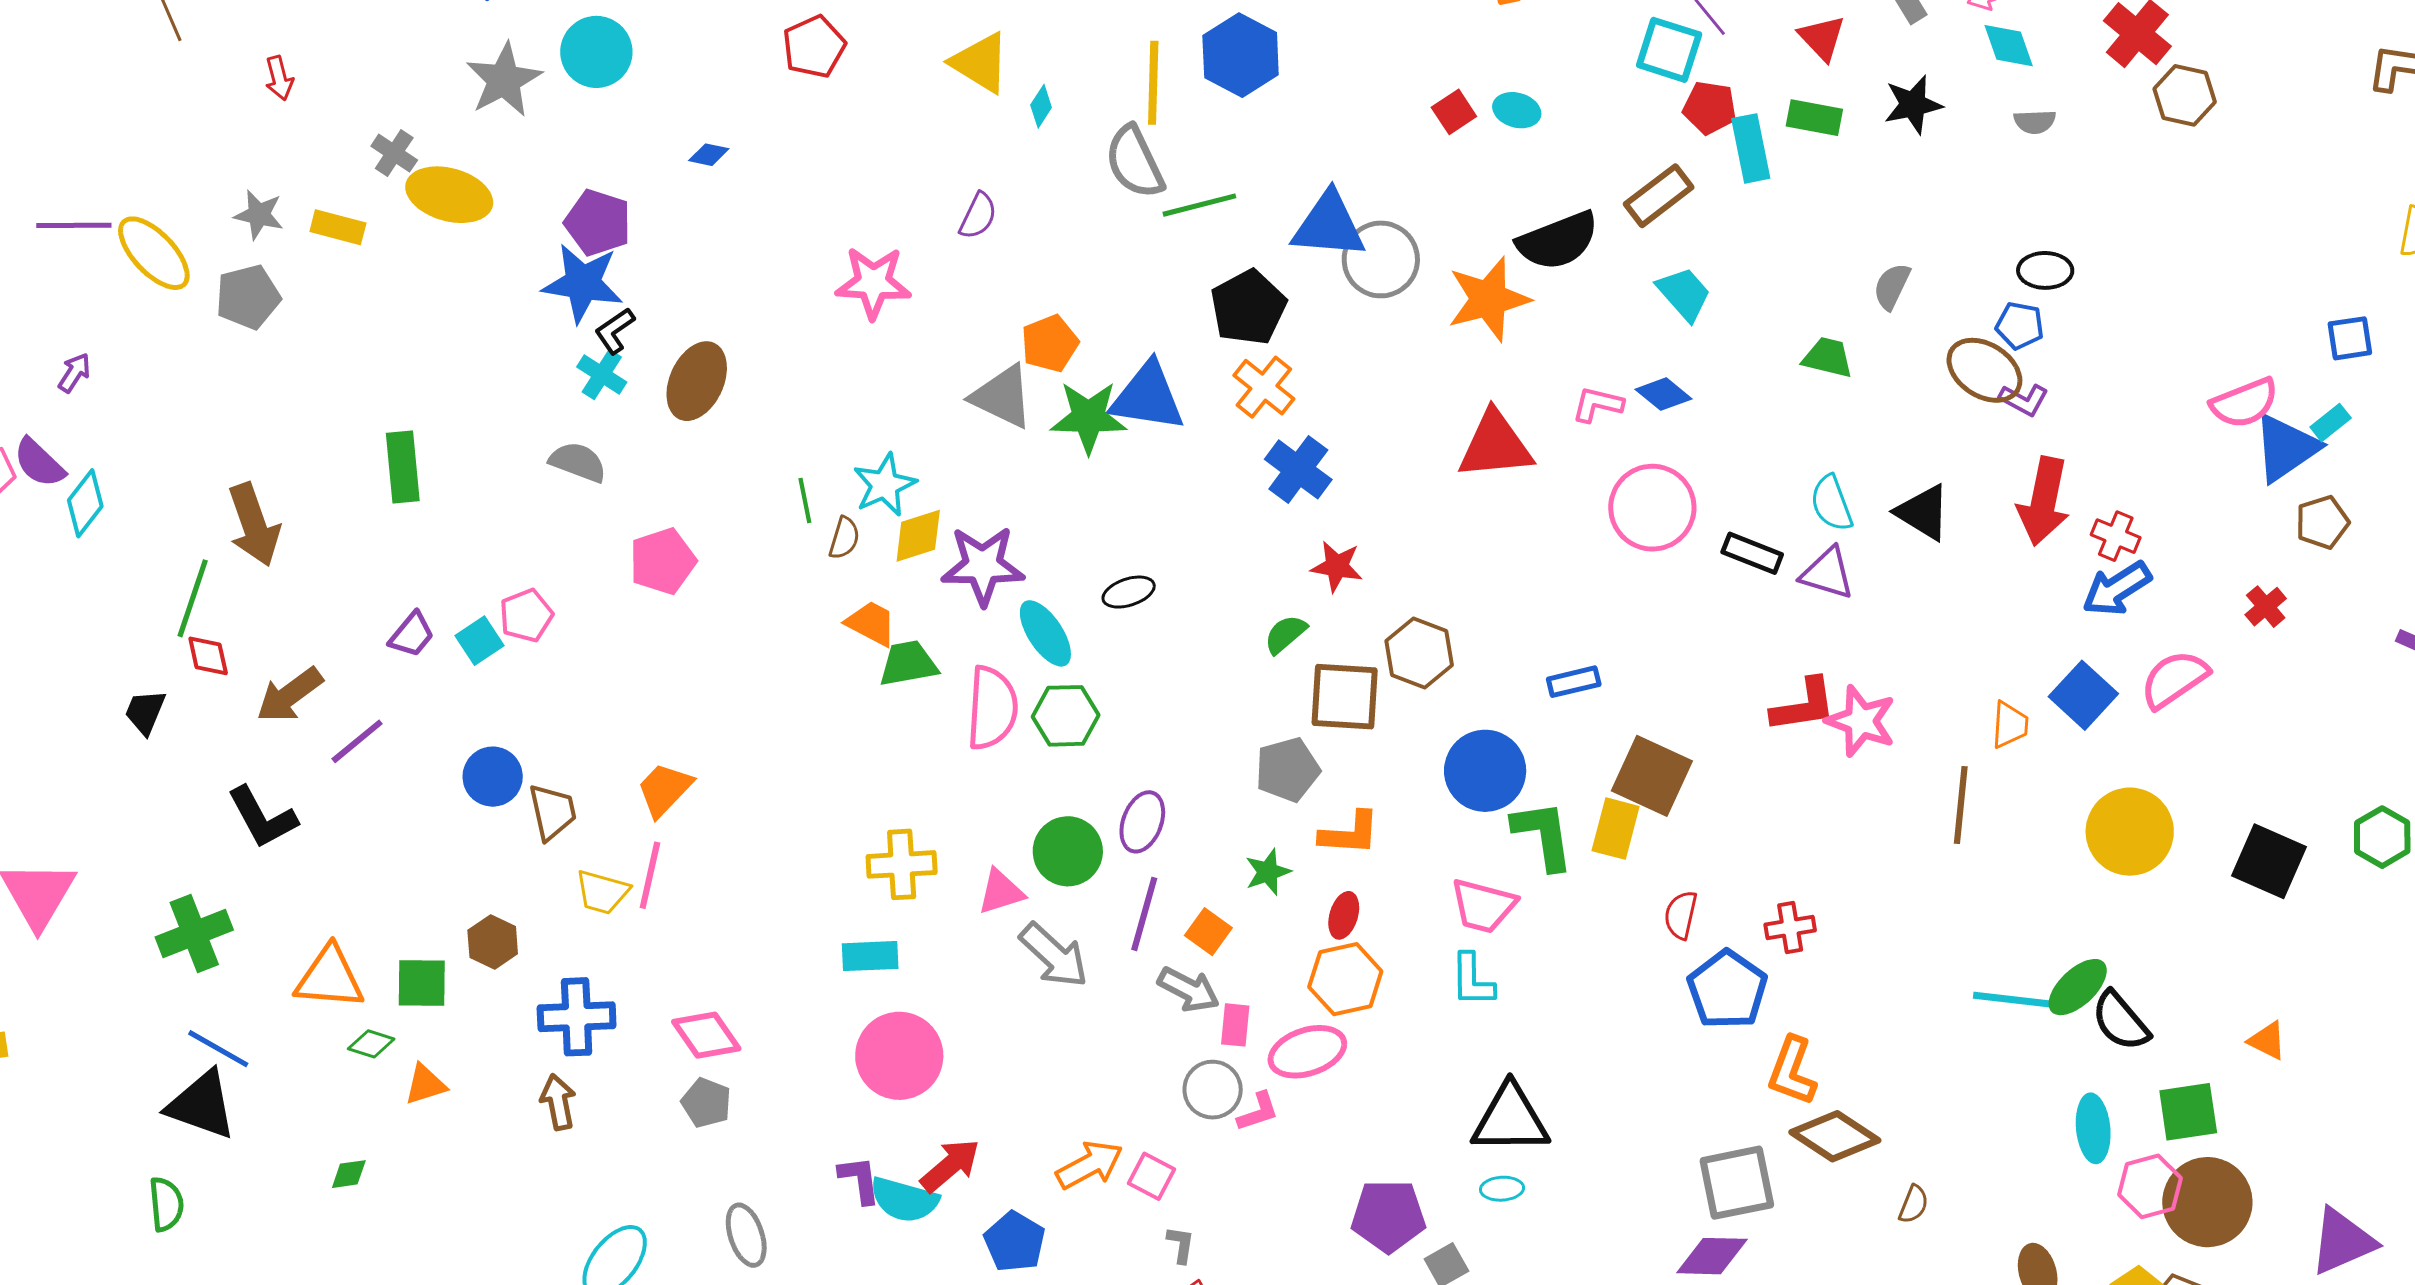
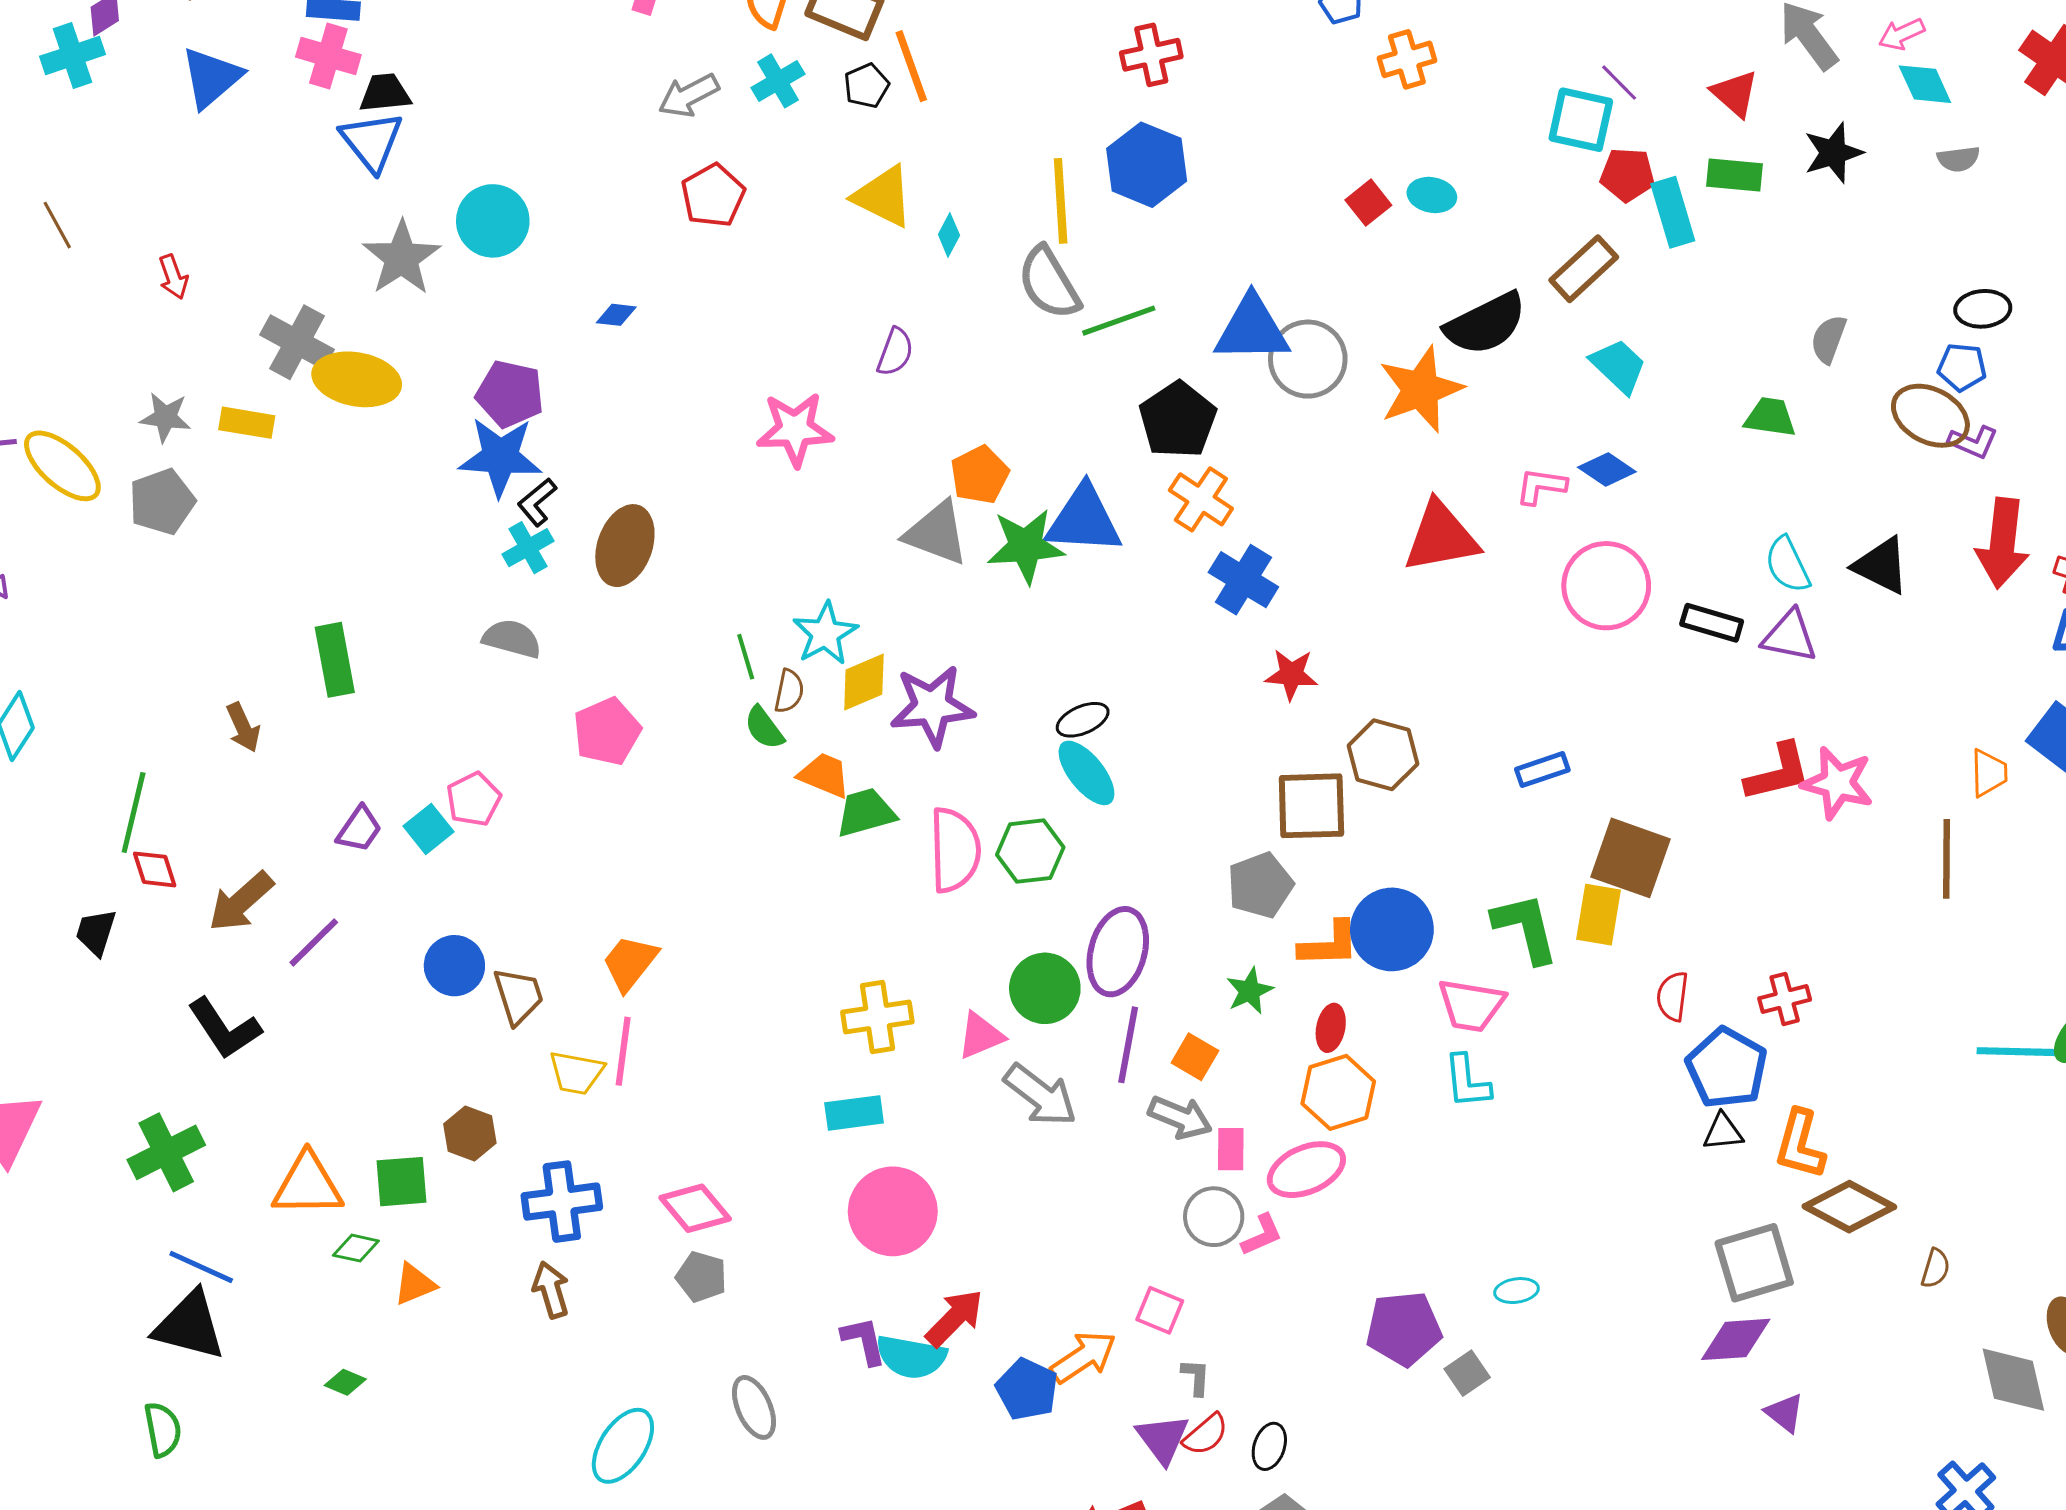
gray cross: (394, 153) -> (297, 342), size x1.5
cyan cross: (602, 374) -> (528, 548), turned 33
brown arrow: (254, 525) -> (243, 727), moved, size x0.6
cyan ellipse: (1045, 633) -> (1086, 773), moved
green semicircle: (1285, 634) -> (764, 728), moved, turned -81
blue circle: (1485, 771) -> (1392, 929), moved
purple ellipse: (1142, 822) -> (1118, 952), size x1.4
black triangle: (1510, 1119) -> (1723, 1132), moved, size x0.5
orange arrow: (1089, 1165) -> (1083, 1357), moved
green diamond: (349, 1174) -> (345, 1382), turned 36

